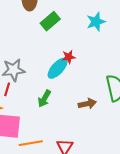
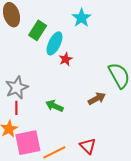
cyan ellipse: (58, 68) -> (55, 43), moved
green arrow: (44, 99) -> (54, 106), turned 102

